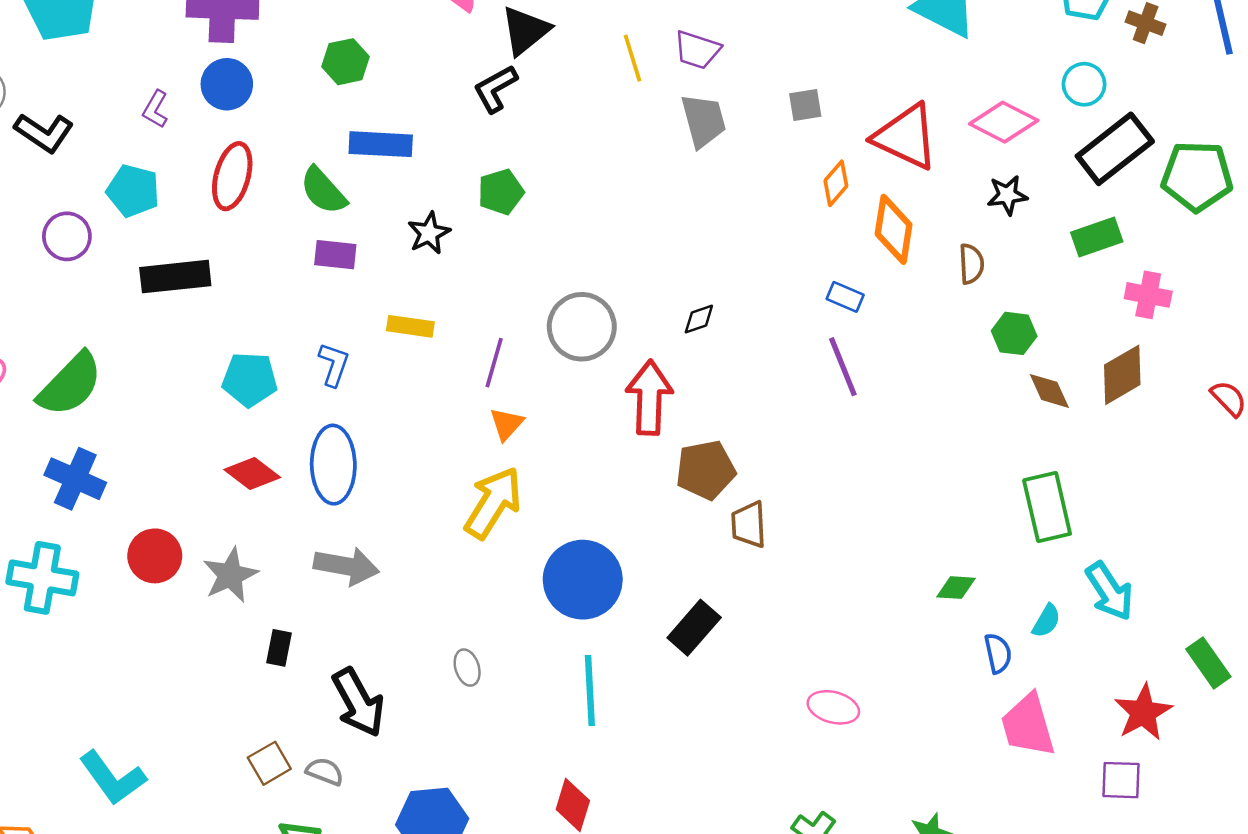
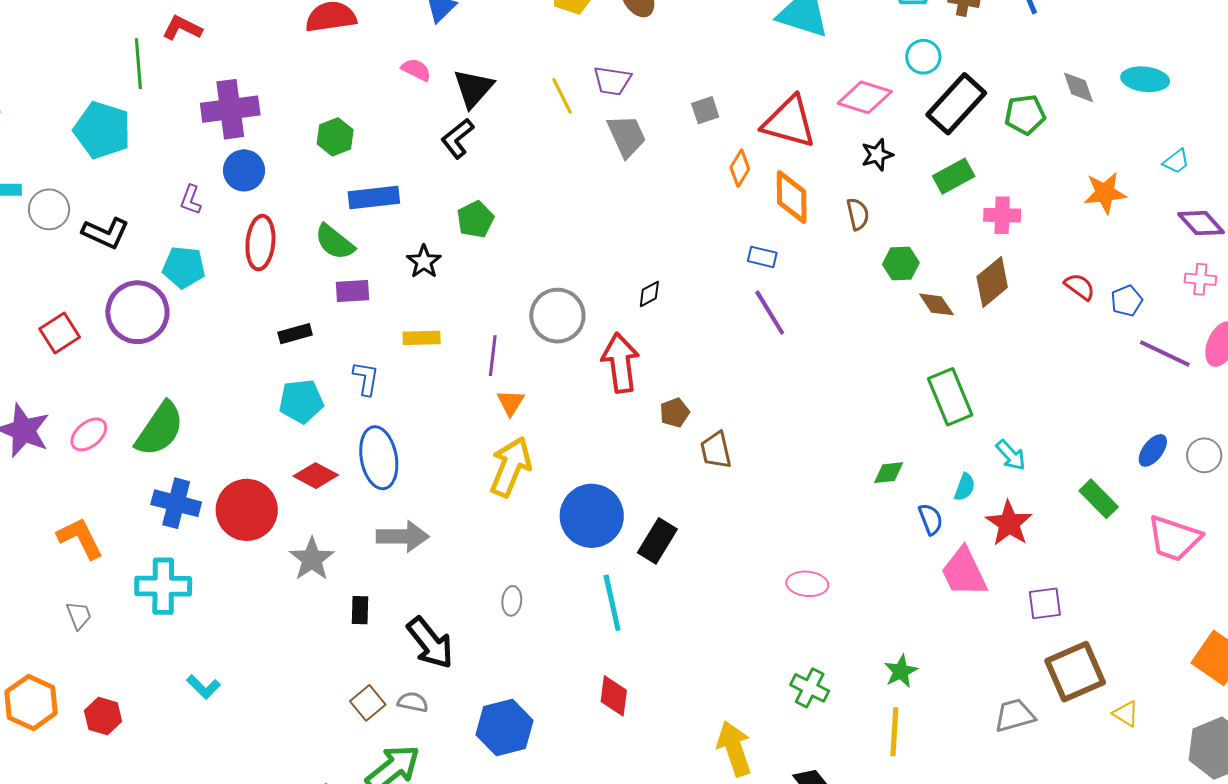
green pentagon: (1197, 176) -> (1025, 115), size x0.7
purple circle: (67, 236) -> (137, 312), size x1.6
black rectangle: (175, 277) -> (295, 334), moved, size x0.6
brown pentagon: (706, 470) -> (675, 413), size x0.6
red circle: (155, 556) -> (247, 510), moved, size x1.4
cyan arrow: (1110, 591) -> (1011, 455), size x0.7
black rectangle: (694, 628) -> (657, 541), moved
gray ellipse: (467, 668) -> (512, 601), turned 32
red star: (1143, 712) -> (1009, 523), moved
cyan L-shape: (113, 778) -> (203, 687), moved, size x0.6

